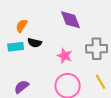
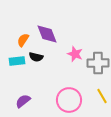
purple diamond: (71, 20) -> (47, 34), moved
pink star: (65, 56) -> (75, 54), moved

